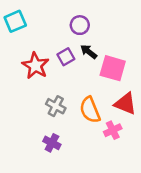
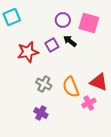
red star: (35, 66) -> (28, 52), turned 30
pink square: (113, 68) -> (89, 23), moved

